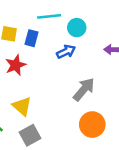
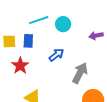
blue arrow: (66, 52) -> (56, 55), moved

